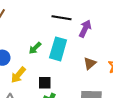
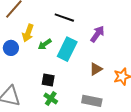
black line: (62, 18) -> (64, 18), moved
yellow arrow: (18, 75) -> (28, 33), moved, turned -30

